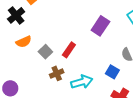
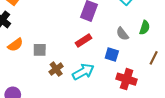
red rectangle: (69, 50) -> (84, 41), moved, turned 35
gray square: (45, 52) -> (40, 50), turned -32

